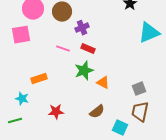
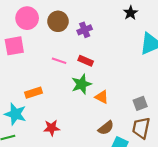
purple cross: (82, 28) -> (85, 30), moved
cyan star: (22, 99) -> (15, 114), size x1.5
brown semicircle: (97, 112) -> (106, 128), moved

